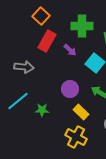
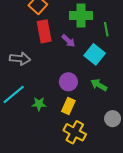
red rectangle: (47, 41) -> (44, 31), turned -40
yellow rectangle: (81, 112) -> (68, 106), moved, turned 70

